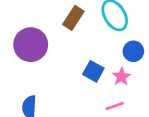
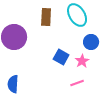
brown rectangle: (73, 18) -> (46, 17), turned -30

